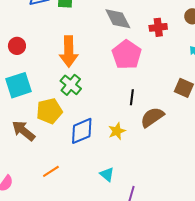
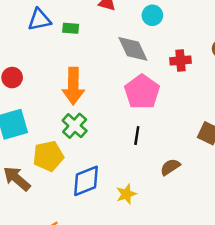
black line: (132, 97) -> (137, 135), moved
brown semicircle: (152, 117) -> (170, 167), size x0.7
yellow star: (117, 131) -> (126, 194), moved

